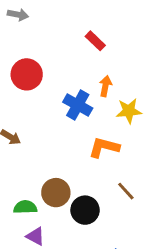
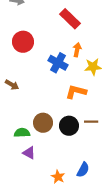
red rectangle: (95, 41) -> (70, 19), size x1.5
brown line: (126, 191) -> (91, 122), turned -48
black circle: (85, 210) -> (69, 126), moved

